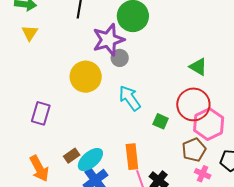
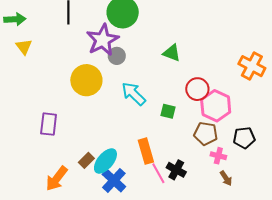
green triangle: (198, 67) -> (172, 53), moved
red circle: (193, 104) -> (197, 89), size x0.7
brown pentagon: (194, 150) -> (206, 134), turned -30
orange arrow: (39, 168) -> (57, 179), turned 76

